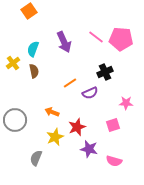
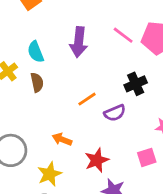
purple arrow: (64, 42) -> (79, 42), turned 30
cyan semicircle: (33, 49) -> (36, 52), turned -42
yellow star: (55, 137) -> (50, 174), moved

